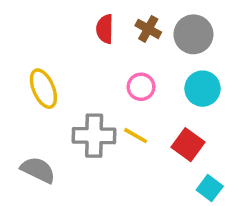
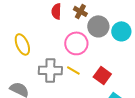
gray circle: (193, 34) -> (98, 26), moved
pink circle: (141, 87) -> (76, 43), size x1.5
cyan circle: (202, 89) -> (121, 31), moved

